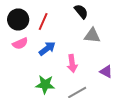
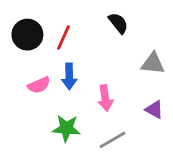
gray triangle: (92, 36) -> (153, 63), moved
pink semicircle: (20, 44) -> (39, 85), moved
blue arrow: (47, 48) -> (69, 76), turned 126

